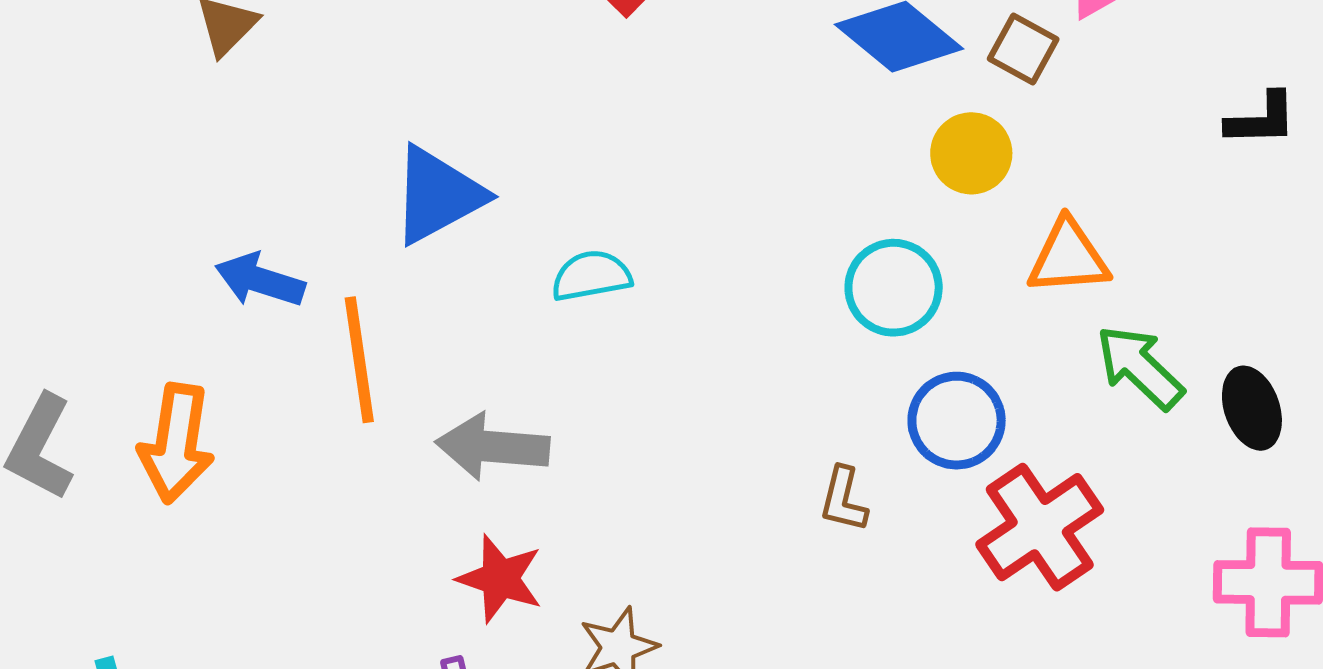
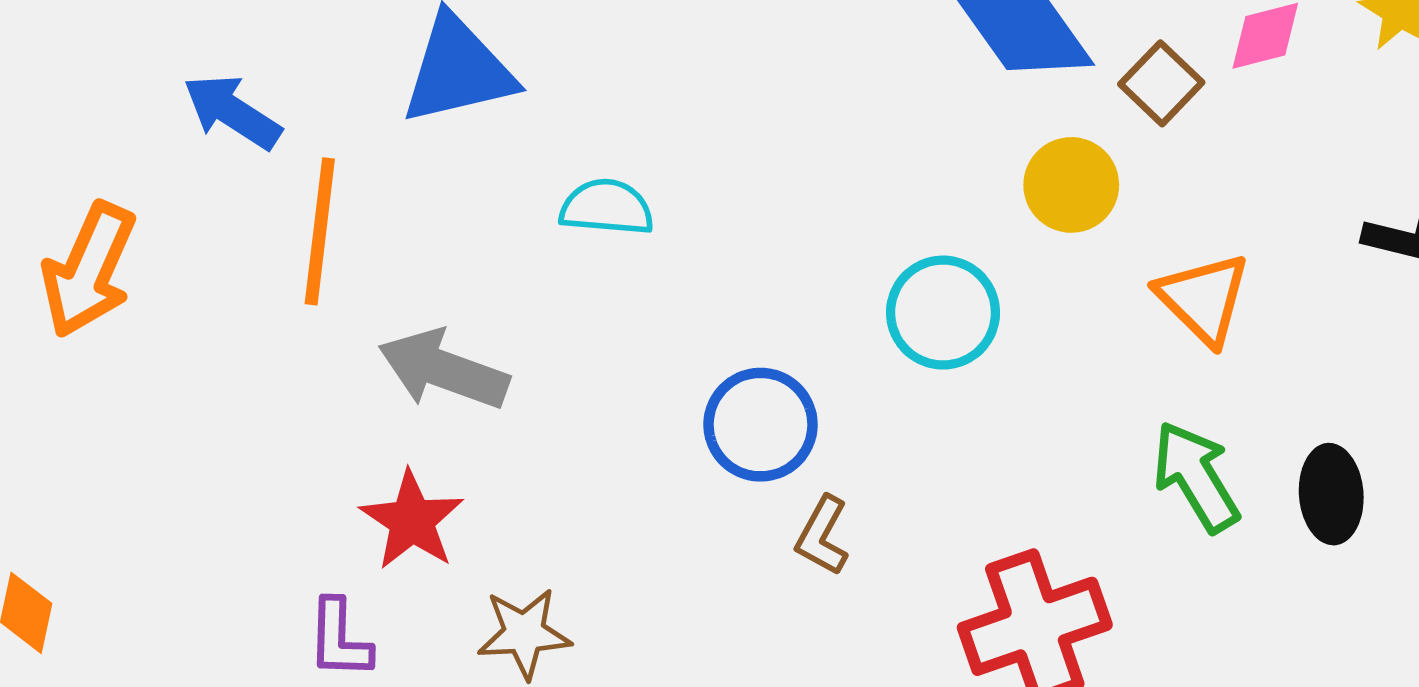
orange triangle: (1068, 257) -> (1203, 299), moved, turned 34
black ellipse: (1252, 408) -> (1331, 494), moved
blue circle: (957, 421) -> (761, 425), moved

